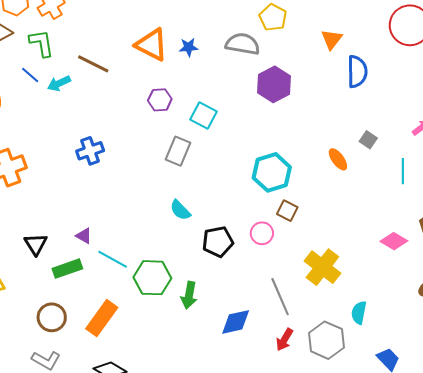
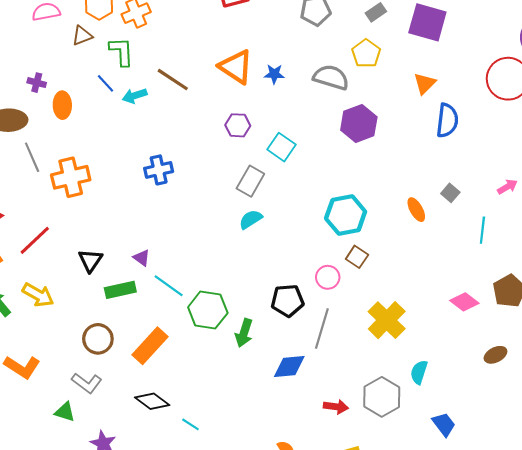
cyan semicircle: (180, 210) -> (251, 219), moved, turned 95
black pentagon: (218, 242) -> (288, 301), moved
gray line: (280, 297) -> (322, 328), moved, turned 33
red arrow: (284, 340) -> (336, 407), moved, turned -120

